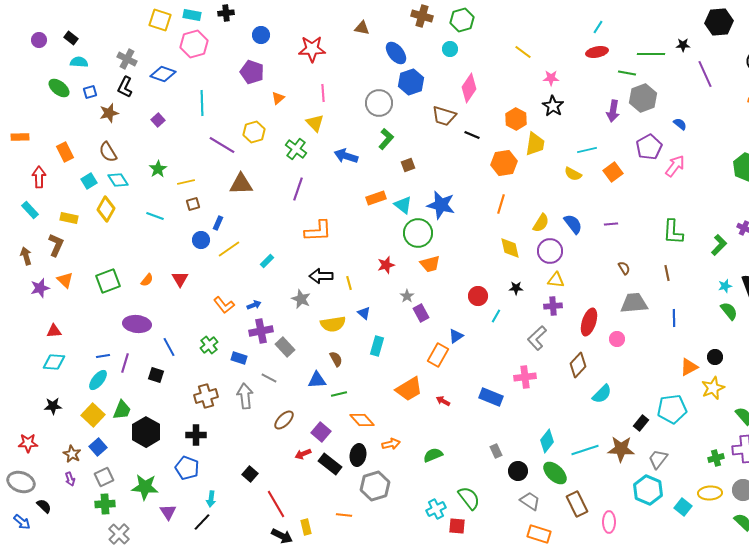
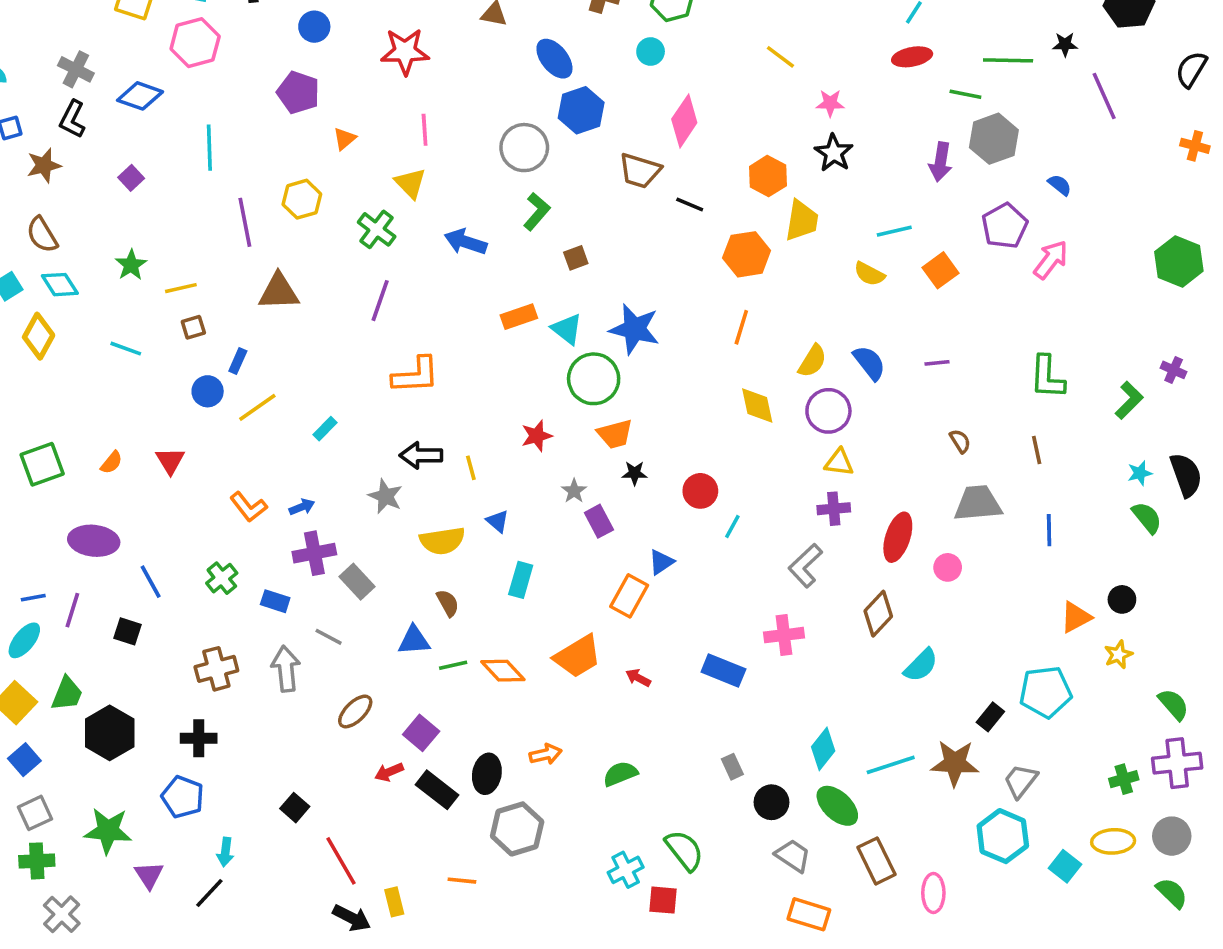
purple line: (222, 145) -> (245, 222), turned 48
black star: (516, 288) -> (635, 473), moved
yellow star: (713, 388) -> (1118, 655), size x0.7
orange diamond: (362, 420) -> (503, 671), moved

